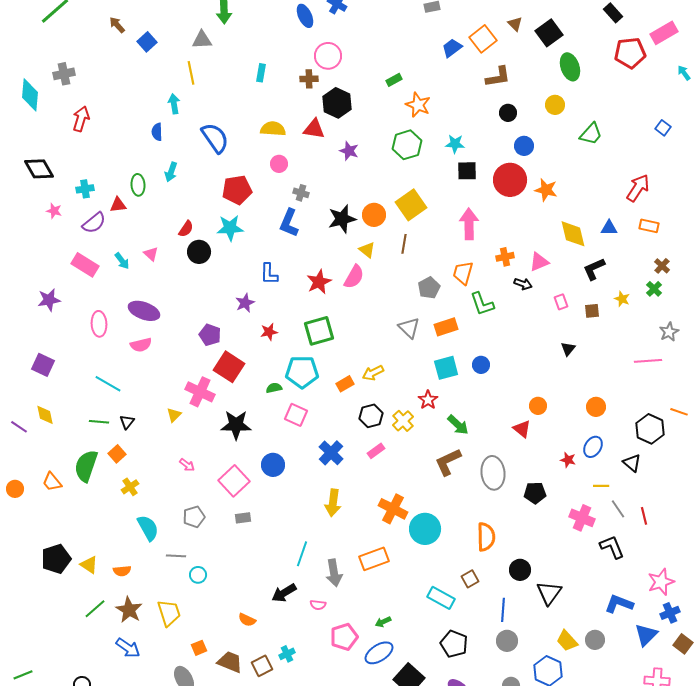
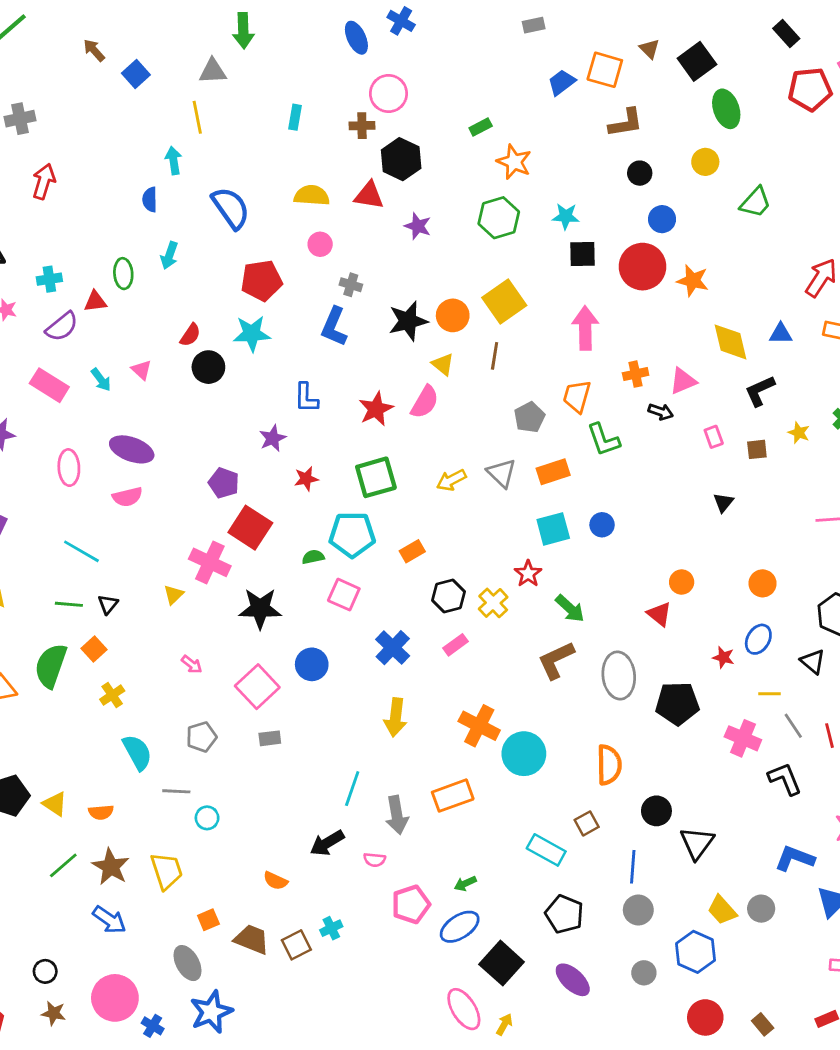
orange square: (483, 39) -> (605, 70), turned -36
yellow arrow: (373, 373) -> (451, 480), moved
black pentagon: (535, 493) -> (677, 703), size x1.4

